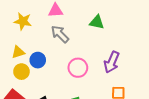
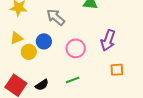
blue circle: (38, 60) -> (44, 41), moved
yellow circle: (21, 72) -> (29, 52), moved

